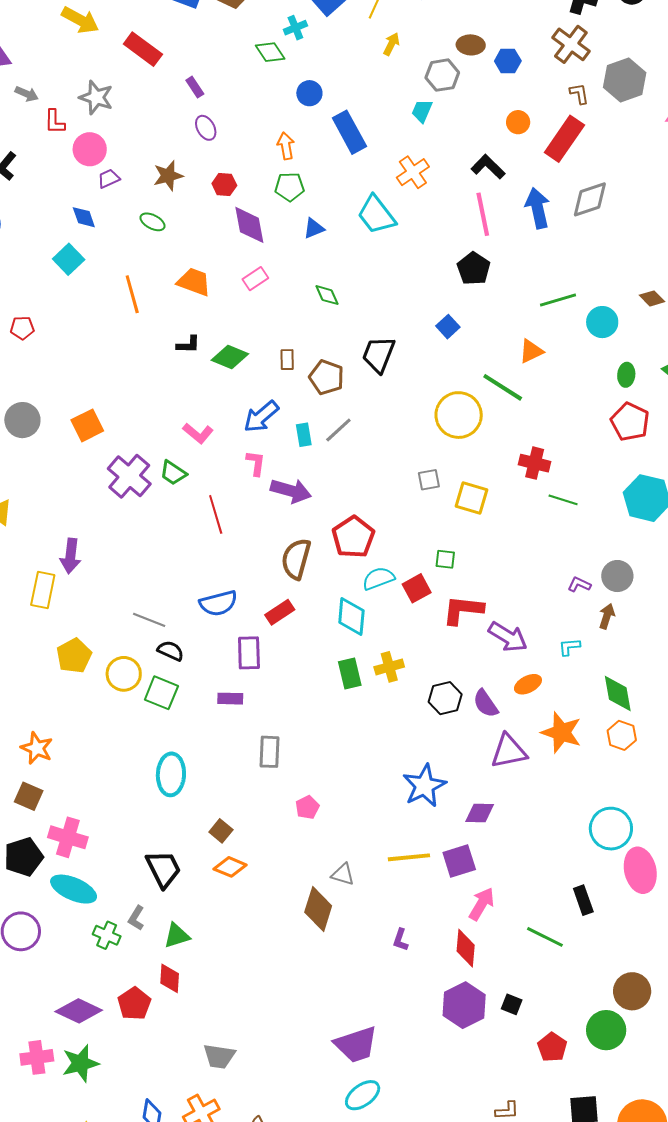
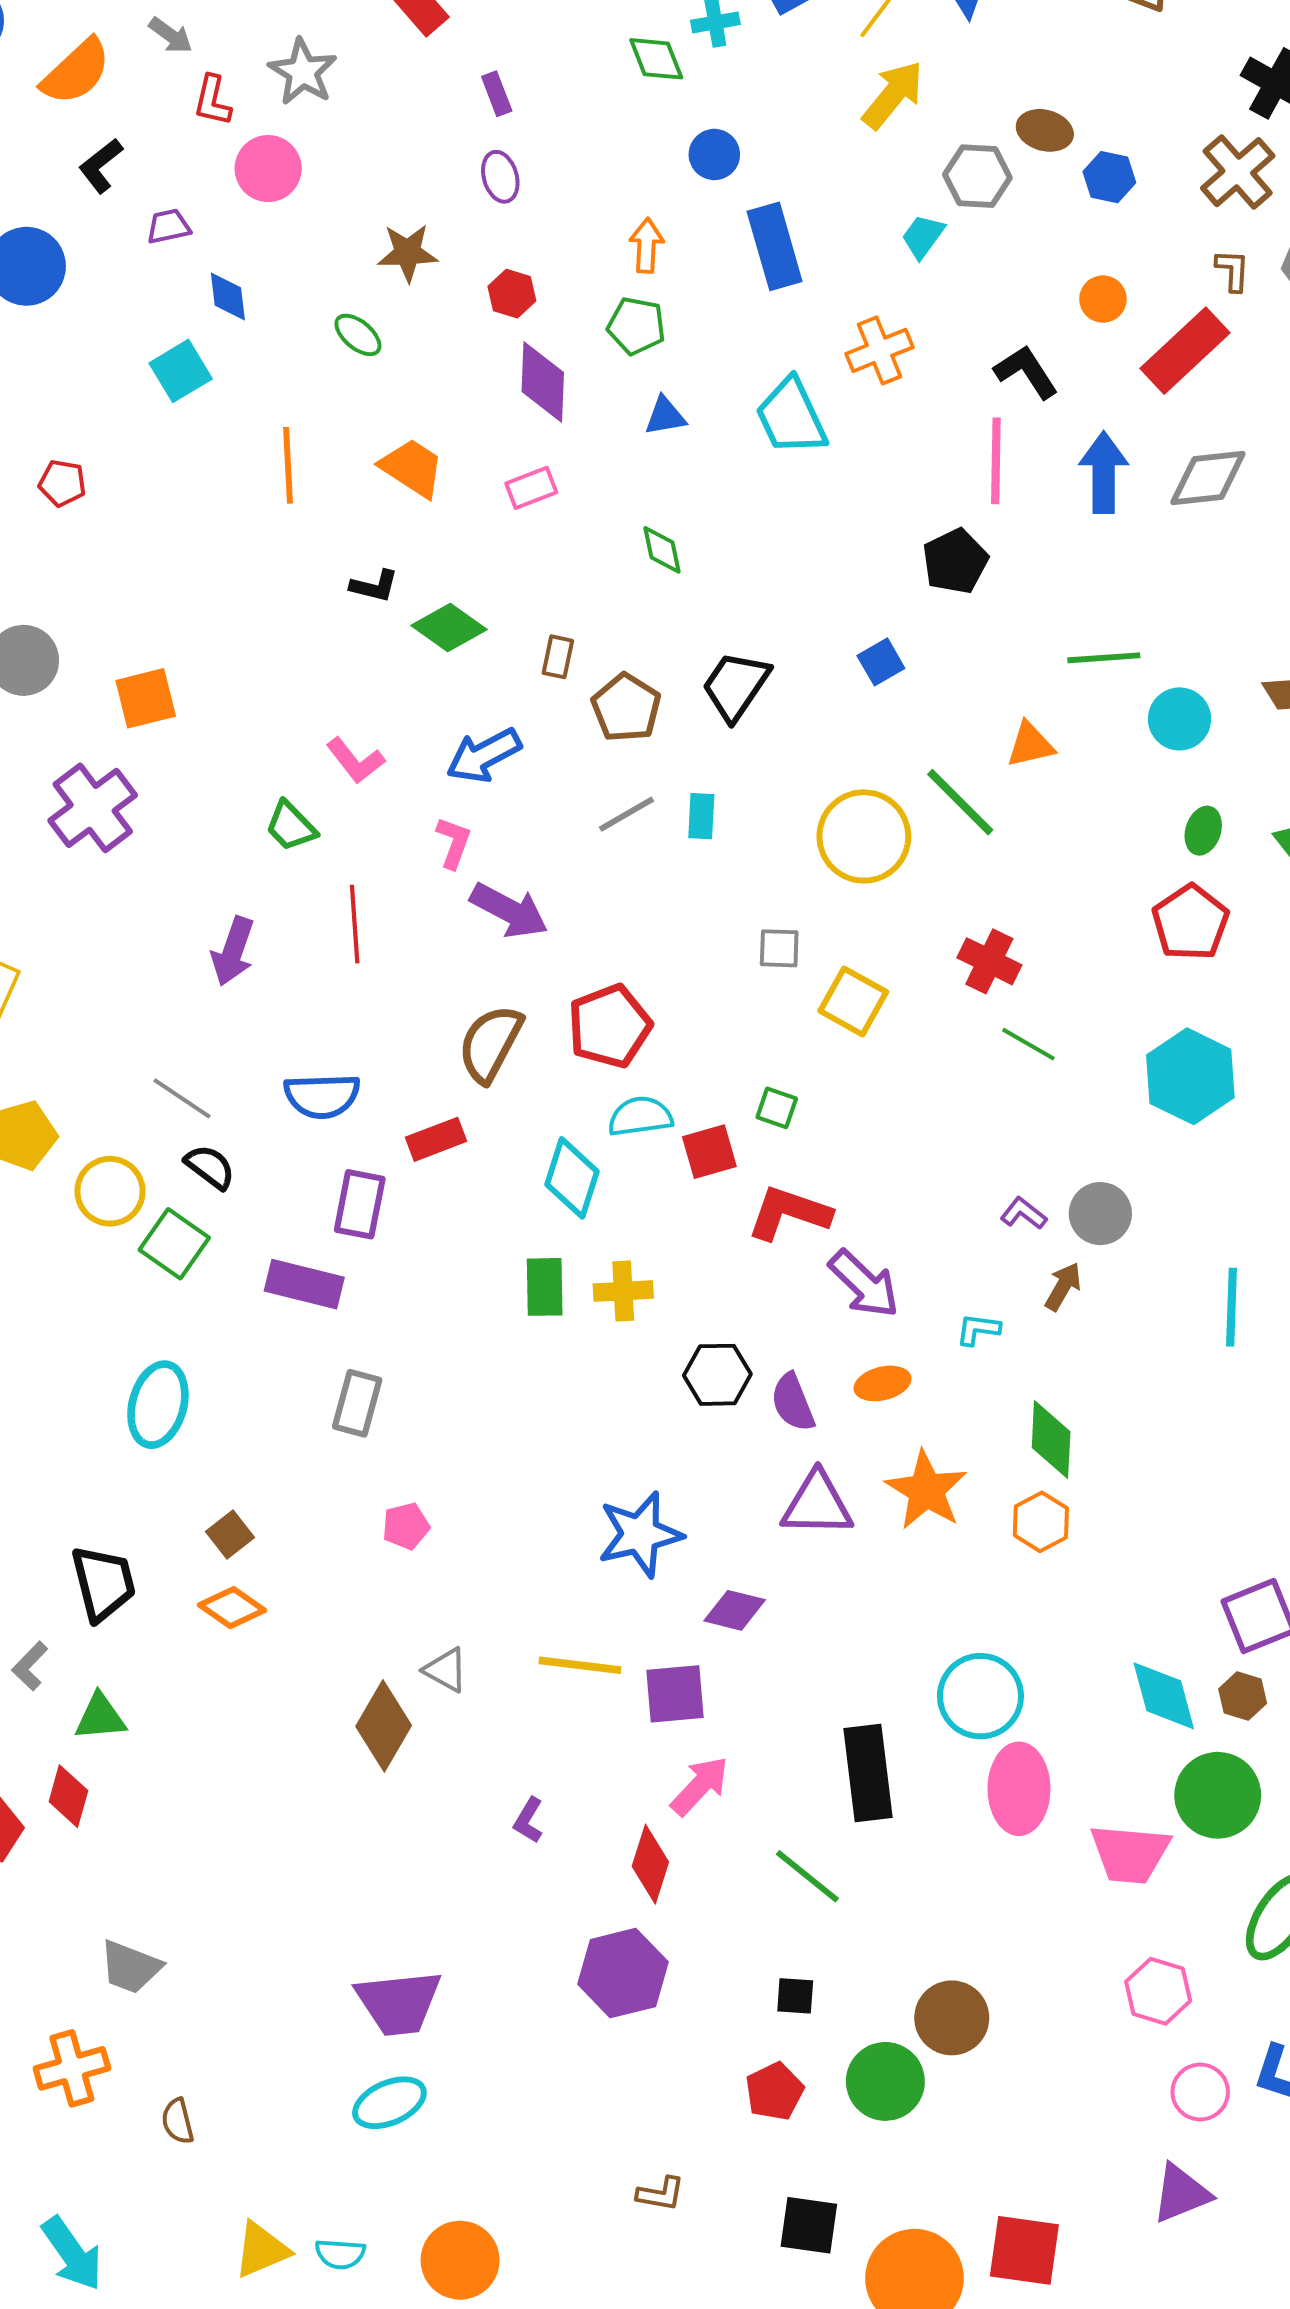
yellow arrow: (391, 44) -> (893, 95), size x1.6
purple trapezoid: (109, 178) -> (168, 226), moved
cyan rectangle: (304, 435) -> (701, 816), moved
purple cross: (129, 476) -> (93, 808), moved
purple arrow: (71, 556) -> (233, 951), moved
purple rectangle: (230, 699) -> (304, 1284), size x1.5
black rectangle: (583, 900) -> (868, 1773), moved, size x1.6
black square: (512, 1004) -> (795, 1996), moved, turned -30

